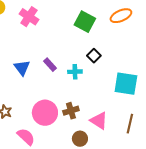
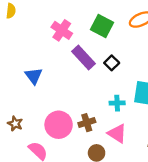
pink cross: (29, 17) -> (62, 30), moved
purple rectangle: (50, 65) -> (84, 57), moved, size x1.6
cyan cross: (75, 72) -> (117, 103), moved

